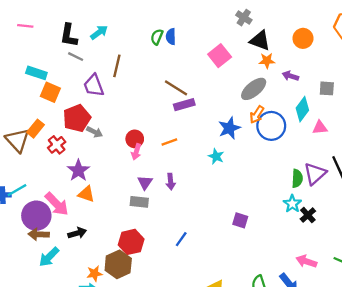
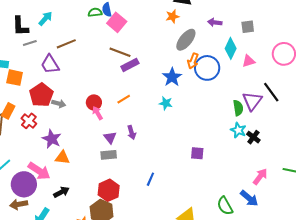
green semicircle: (157, 37) -> (95, 12), turned 72
pink square: (220, 56) -> (117, 22), moved
gray line: (76, 57) -> (30, 43), turned -32
orange star: (267, 61) -> (172, 16), moved
brown line: (117, 66) -> (66, 44), turned 66
pink arrow: (136, 152) -> (97, 113), turned 144
brown arrow: (39, 234) -> (19, 204), moved
pink arrow: (306, 261) -> (260, 177), turned 120

